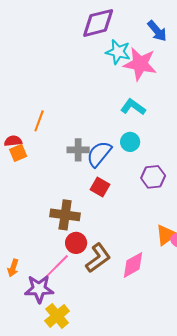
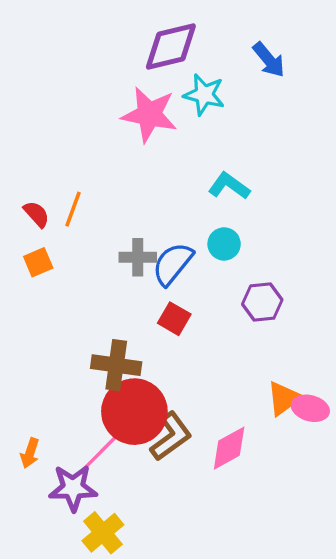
pink star: (140, 64) -> (149, 115), moved
red semicircle: (13, 141) -> (37, 214), moved, turned 54
red circle: (76, 243) -> (134, 412), size x1.8

